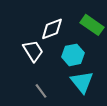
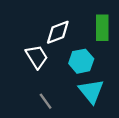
green rectangle: (92, 25) -> (102, 28), turned 55

